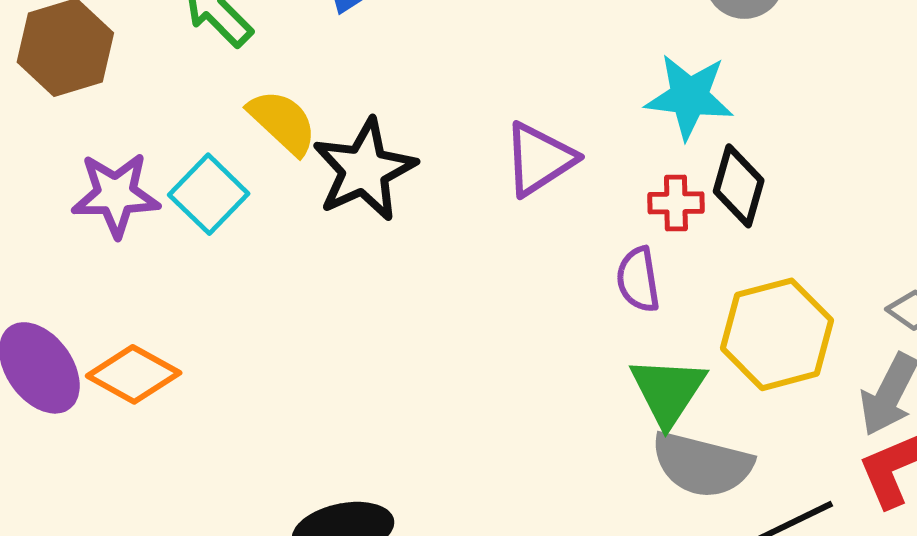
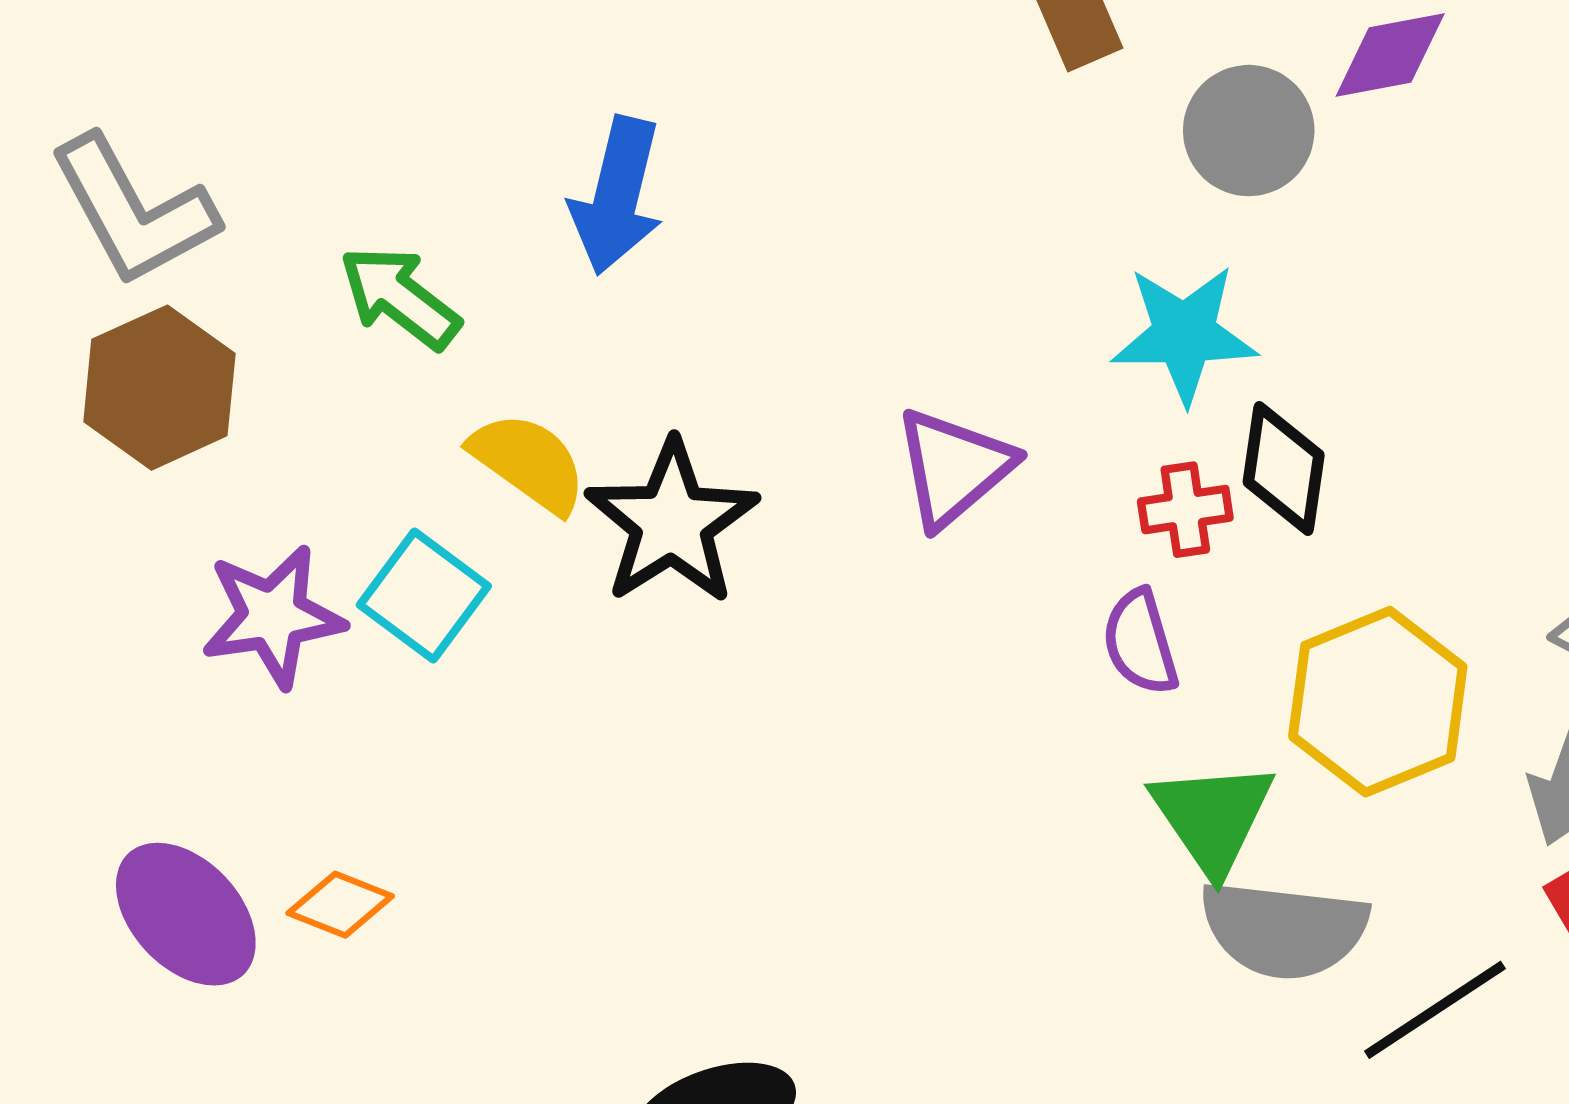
orange diamond: (134, 374) -> (340, 905), size x0.7

